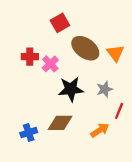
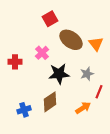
red cross: (30, 57) -> (15, 62), moved
brown diamond: (60, 123) -> (50, 102), turned -35

